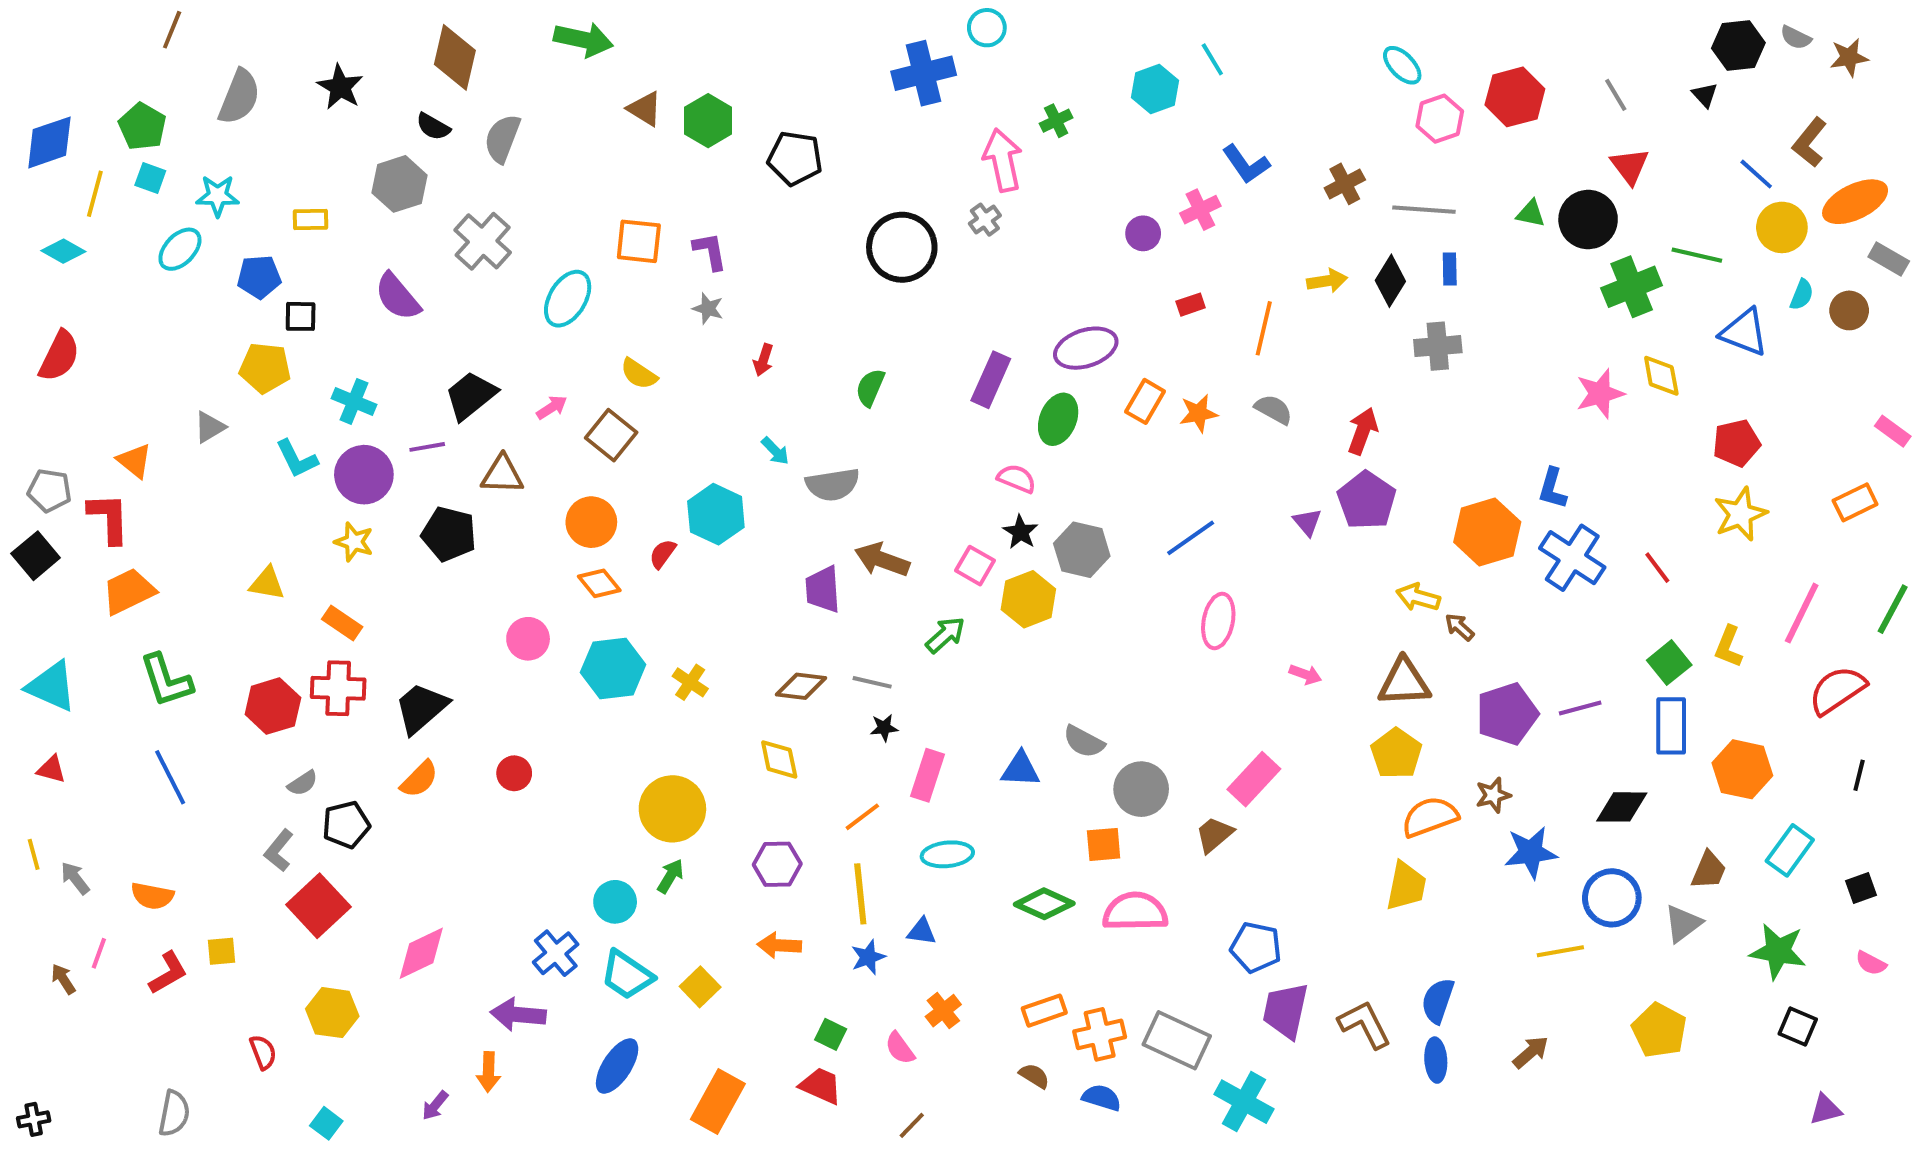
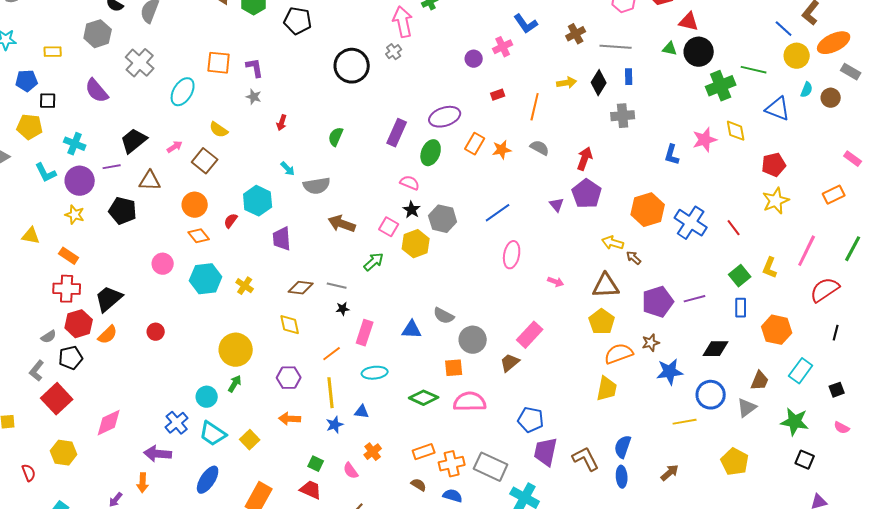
red triangle: (1630, 166) -> (689, 22), moved, turned -40
blue L-shape: (1552, 488) -> (672, 155), moved
purple trapezoid: (823, 589) -> (282, 239), moved
red hexagon: (273, 706) -> (79, 324), moved
blue rectangle: (1671, 726) -> (741, 308), size x0.7

